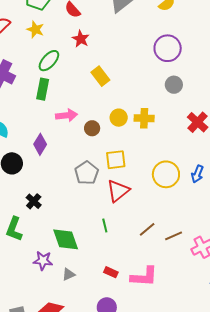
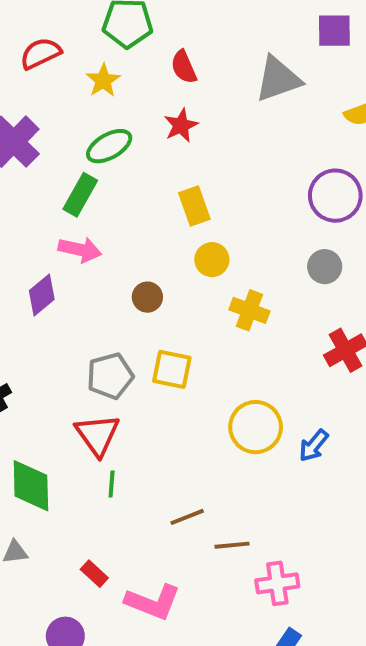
pink arrow: (67, 115) -> (80, 250), moved
yellow circle: (119, 118) -> (212, 260), moved
red triangle: (118, 191) -> (97, 435), moved, turned -45

